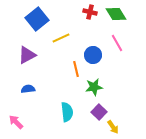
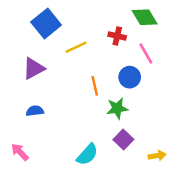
red cross: (90, 12) -> (117, 36), moved
blue circle: (93, 55) -> (130, 77), moved
cyan semicircle: (67, 112) -> (87, 154), moved, turned 48
yellow arrow: (113, 127) -> (157, 156), moved, turned -64

